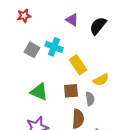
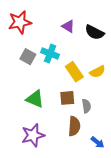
red star: (24, 16) -> (20, 22), size x1.6
black semicircle: (98, 26) -> (94, 32), turned -102
yellow semicircle: (101, 80) -> (98, 72), moved

